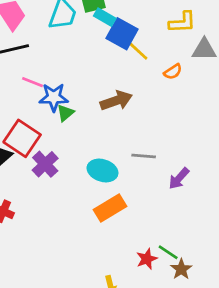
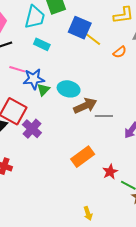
cyan rectangle: (105, 17) -> (42, 44), moved
brown arrow: (116, 101) -> (85, 106), moved
cyan ellipse: (102, 170) -> (69, 89), moved
red star: (147, 259) -> (110, 172), moved

